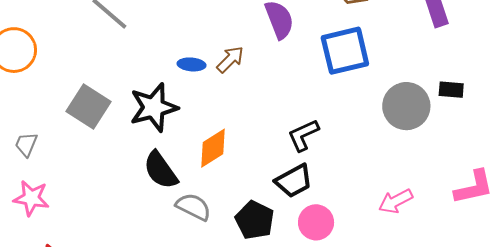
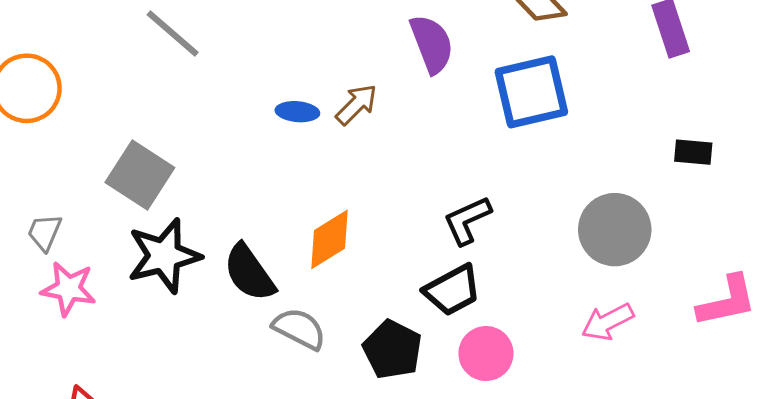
gray circle: (406, 106) -> (615, 230), moved
black star: (154, 107) -> (164, 256), moved
pink star: (31, 198) -> (69, 289), moved

